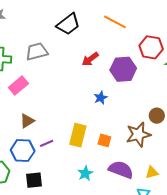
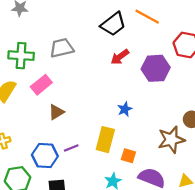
black trapezoid: (68, 24) -> (113, 24), moved
blue star: (101, 98) -> (125, 109), moved
brown triangle: (27, 121) -> (56, 112), moved
orange square: (104, 140) -> (128, 156), moved

